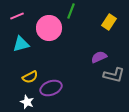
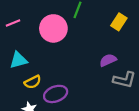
pink line: (17, 16) -> (13, 23), moved
cyan triangle: (21, 44) -> (18, 60), moved

